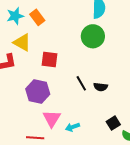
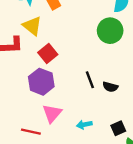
red square: (49, 60) -> (48, 54), moved, turned 36
cyan arrow: (72, 127) -> (84, 125), moved

